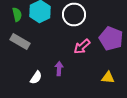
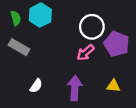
white circle: (74, 14) -> (92, 27), moved
purple arrow: (59, 68) -> (75, 88), moved, size x1.6

